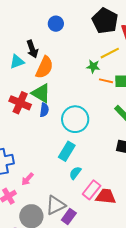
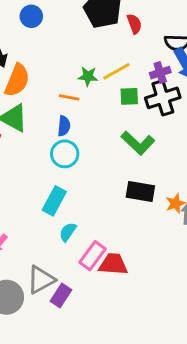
yellow line: (110, 53) -> (116, 71), moved
orange line: (106, 81) -> (69, 97), moved
blue semicircle: (44, 110) -> (64, 126), moved
cyan circle: (75, 119) -> (65, 154), size x0.7

